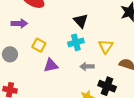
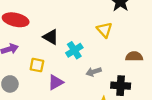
black triangle: (81, 21) -> (51, 37), moved
yellow triangle: (106, 46) -> (104, 30), moved

